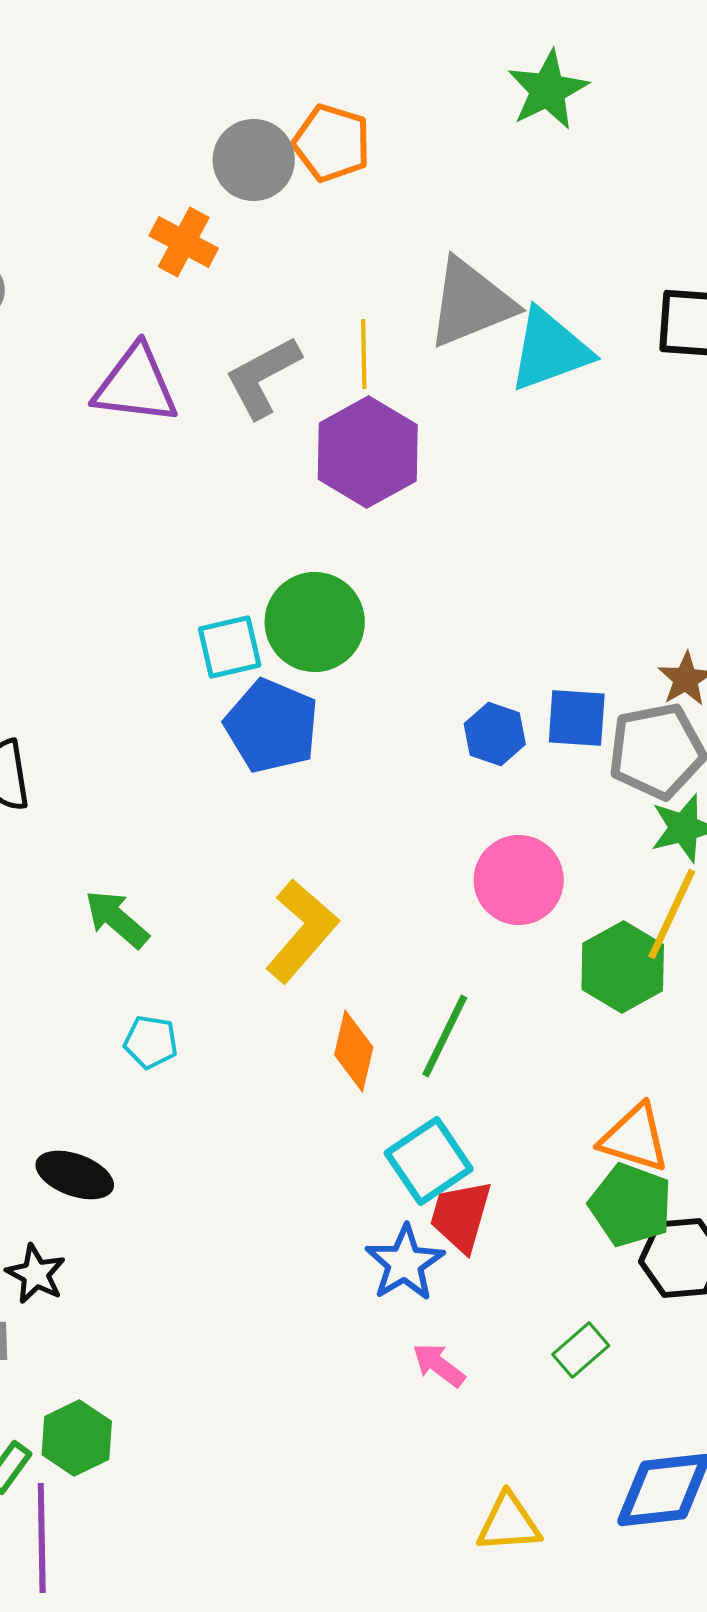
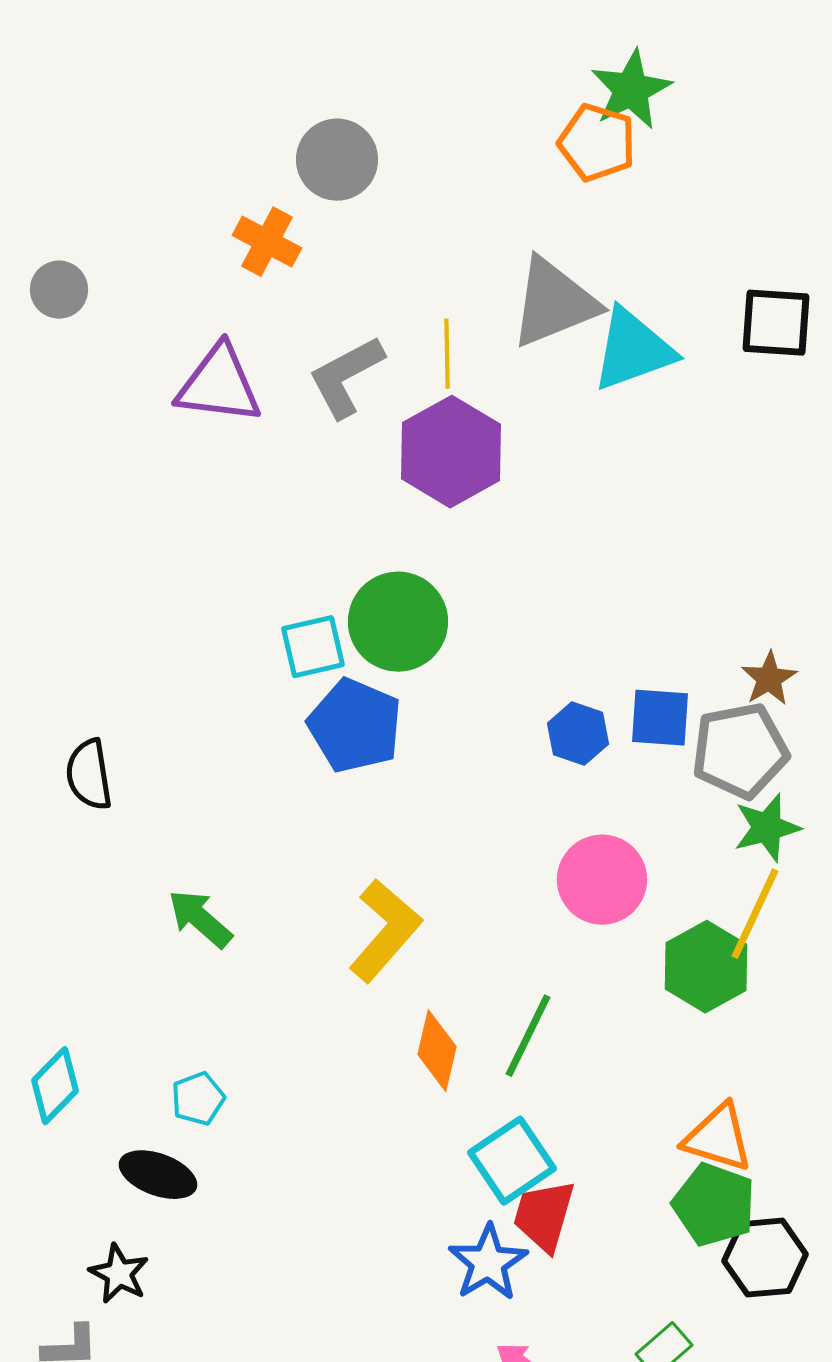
orange pentagon: (332, 143) -> (597, 143), moved
cyan pentagon: (151, 1042) -> (198, 1099), moved, turned -30

